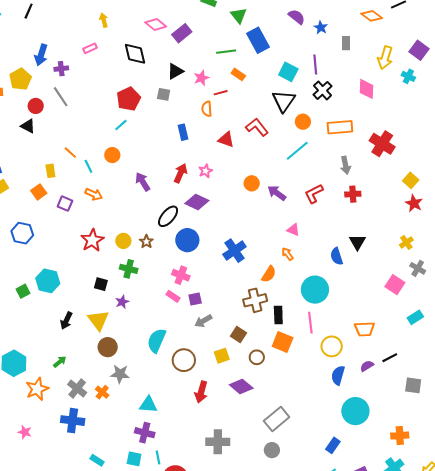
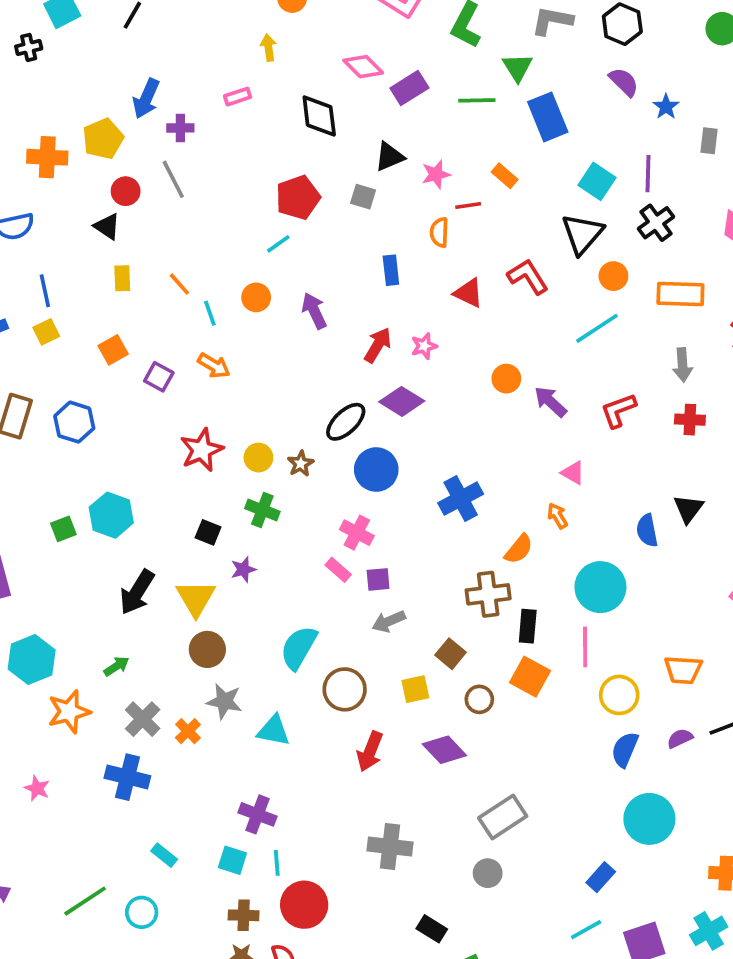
green line: (226, 52) -> (477, 100), moved
yellow rectangle: (50, 171) -> (122, 278), moved
purple arrow: (143, 182) -> (314, 311), moved
black arrow: (66, 321) -> (137, 592), size x1.4
cyan triangle: (148, 405) -> (273, 731), moved

